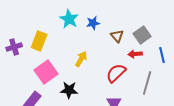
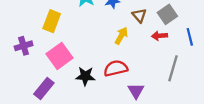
purple cross: (14, 47) -> (24, 46), moved
yellow arrow: (81, 59) -> (121, 36), moved
red semicircle: (116, 73) -> (116, 68), moved, turned 30

